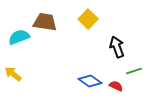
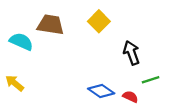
cyan semicircle: (19, 37) -> (21, 42), turned 45

